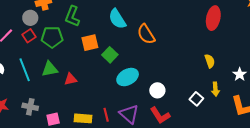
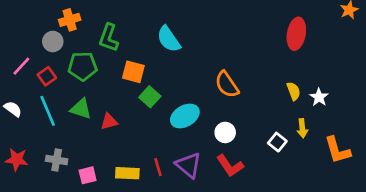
orange semicircle: (146, 34) -> (227, 84), moved
red square: (29, 36) -> (47, 76), moved
orange square: (90, 43) -> (133, 72), turned 30
green square: (110, 55) -> (150, 97), moved
green triangle: (50, 69) -> (81, 109), turned 30
white star: (240, 74) -> (319, 97), moved

